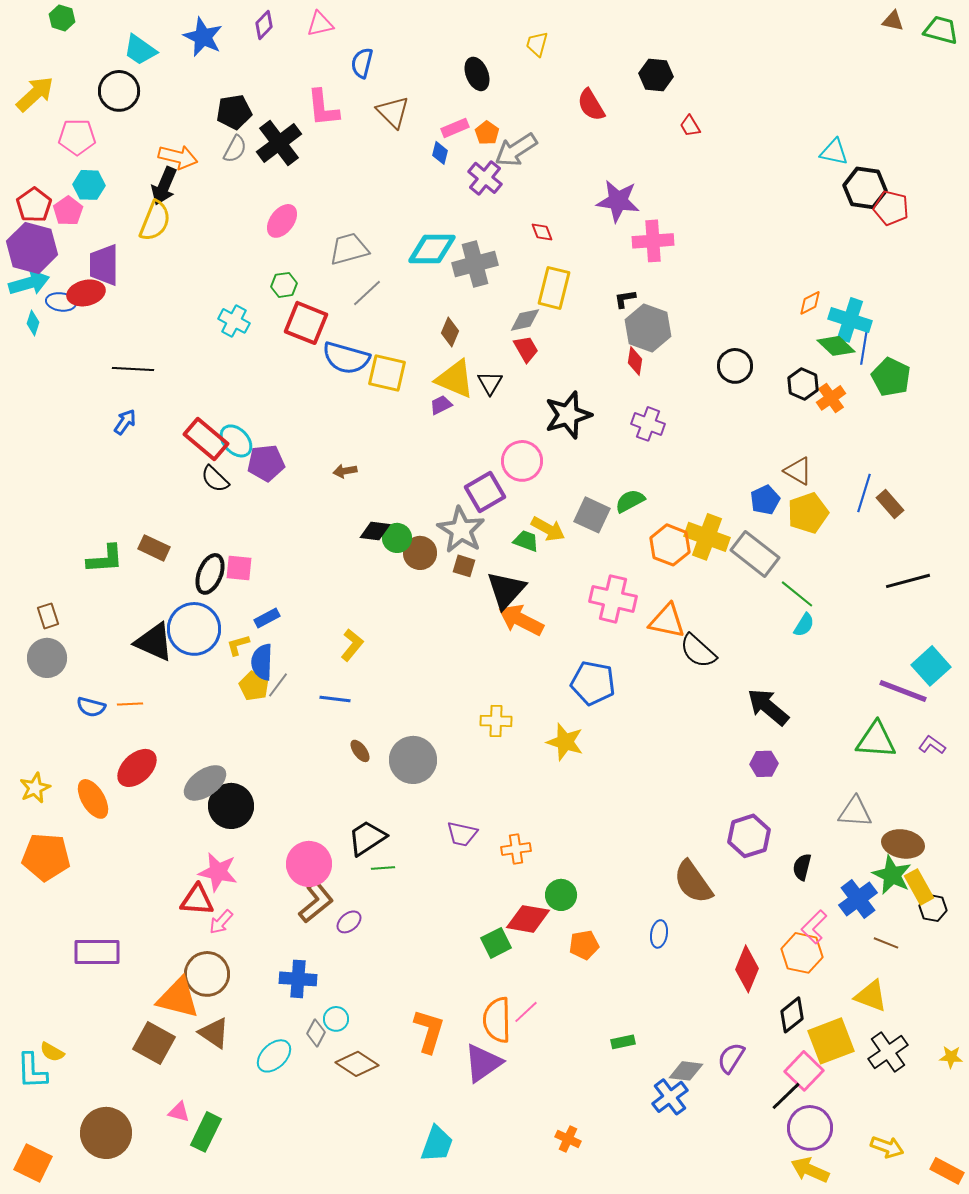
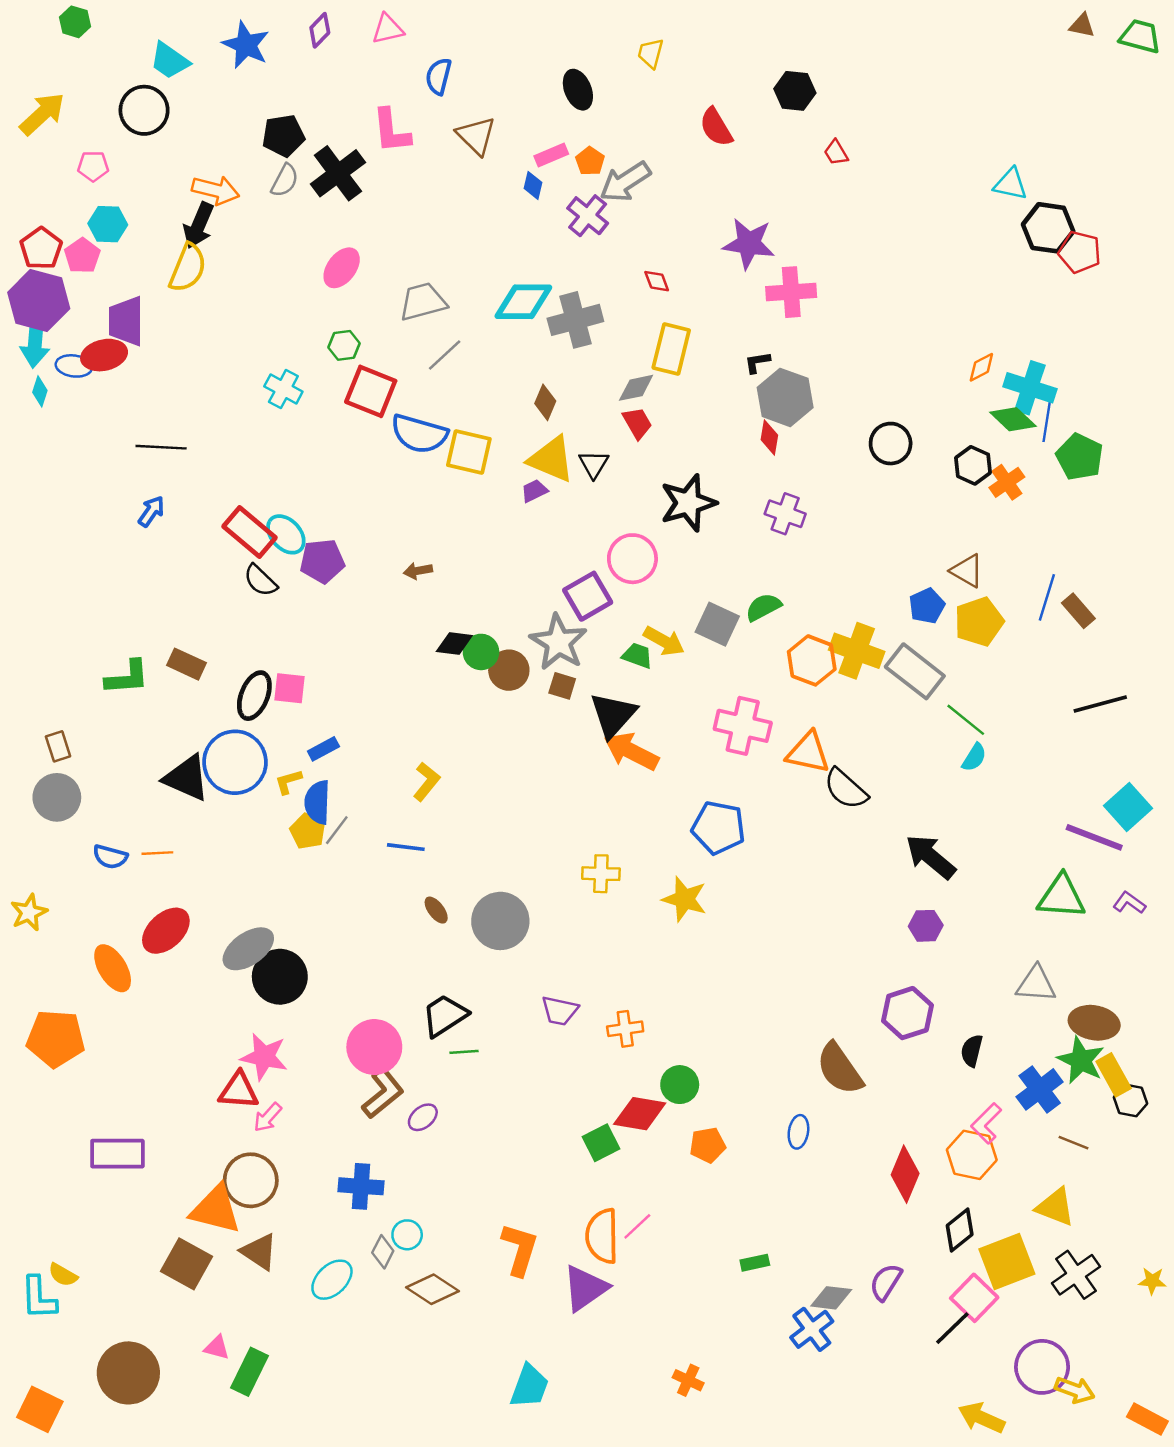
pink pentagon: (77, 137) -> (93, 166), size x0.7
cyan arrow: (29, 283) -> (35, 343), turned 111
yellow star: (35, 788) -> (29, 912), moved
purple circle: (810, 1128) -> (1042, 1367), moved

